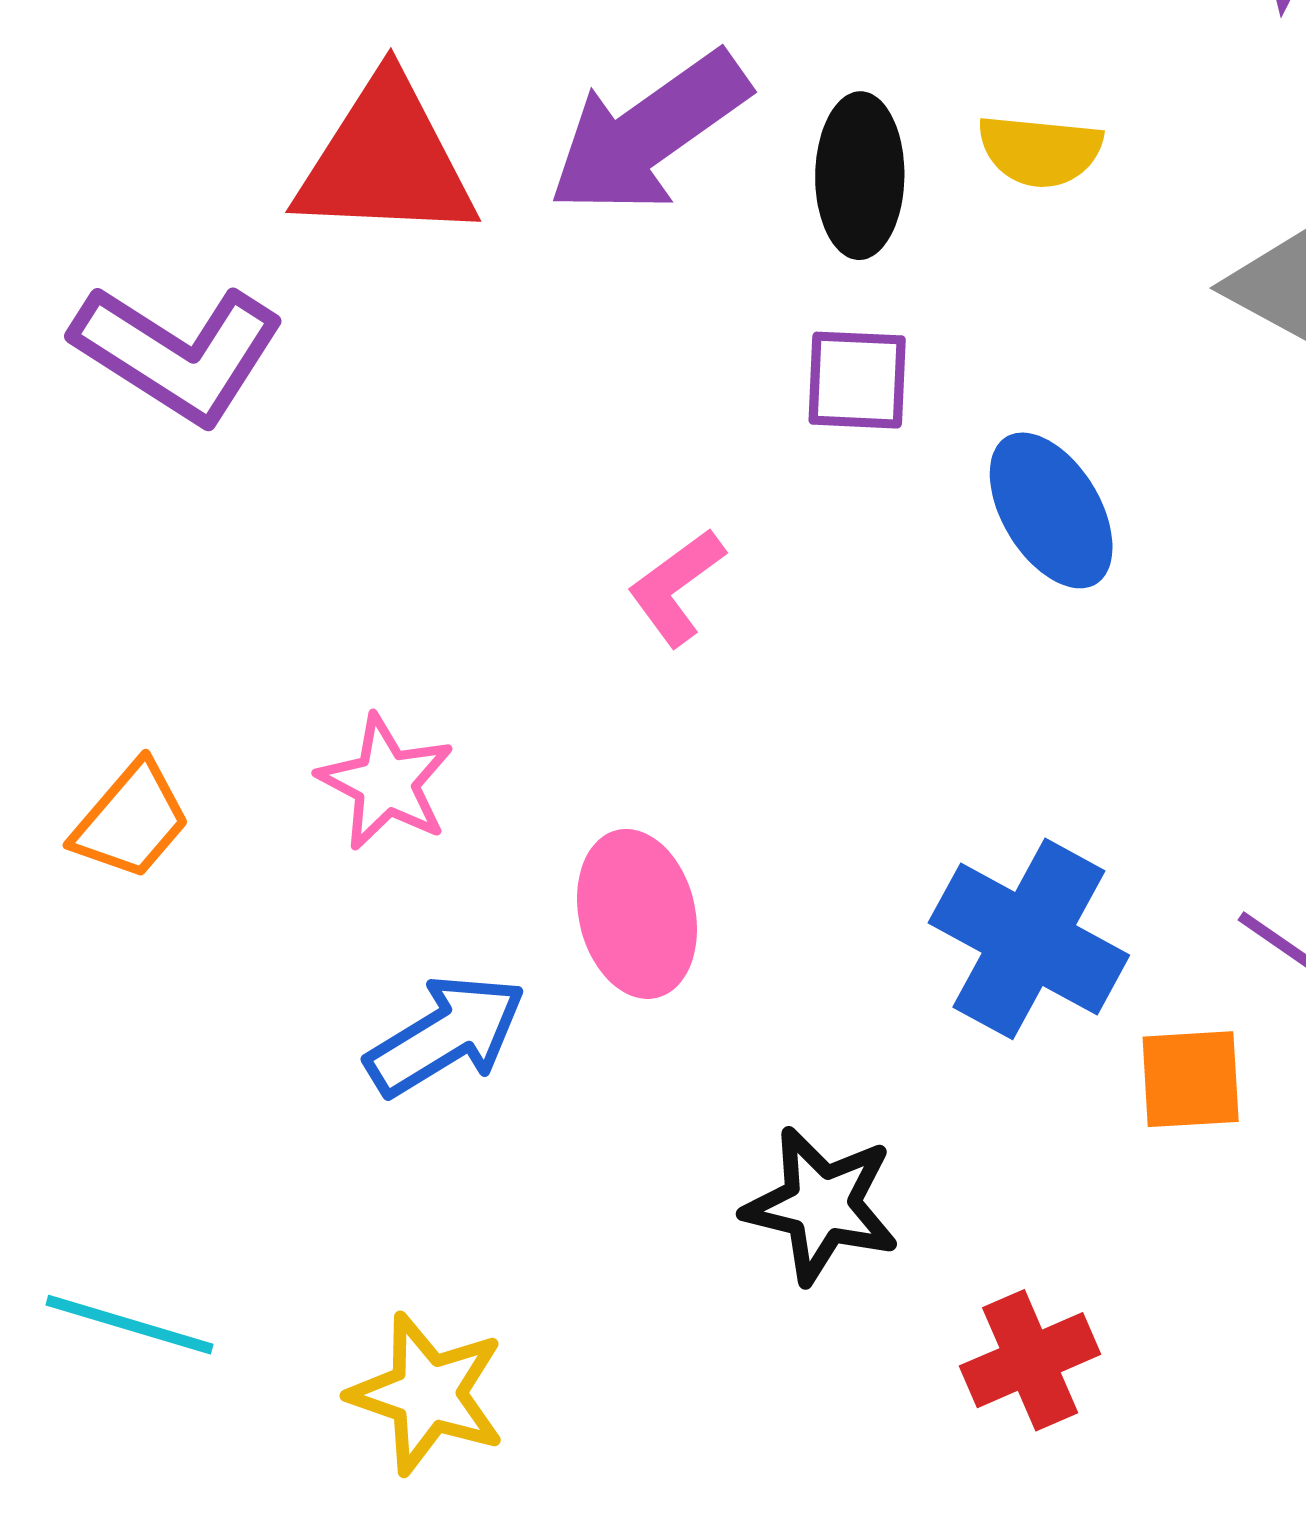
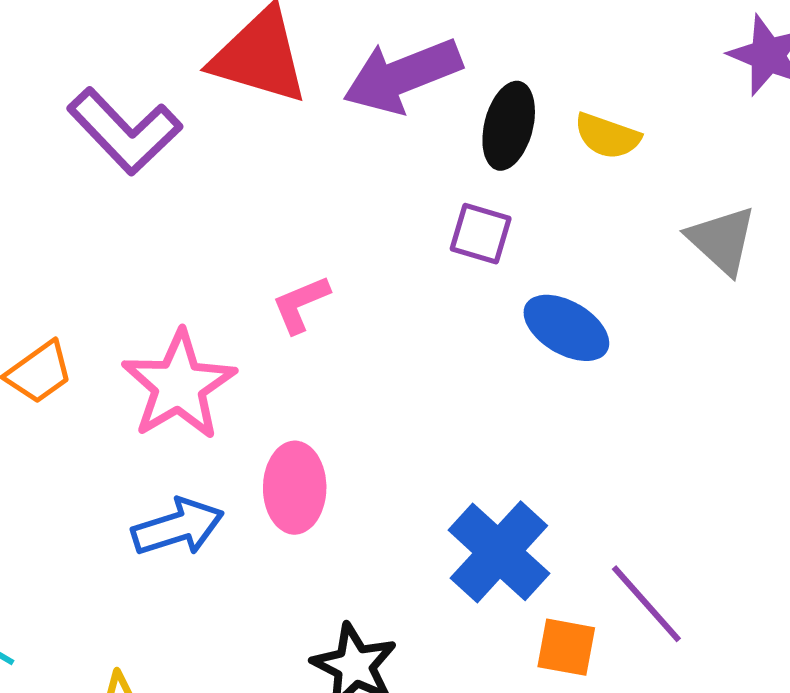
blue ellipse: (1051, 510) -> (566, 328), turned -42
pink L-shape: (676, 587) -> (301, 304), moved
pink star: (386, 782) -> (179, 385), size x1.5

